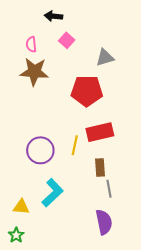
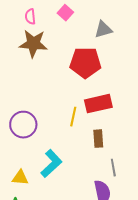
purple circle: (40, 150) -> (23, 125), moved
gray line: (109, 189) -> (113, 168), moved

